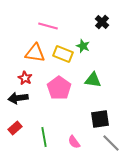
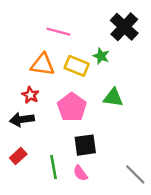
black cross: (102, 22) -> (124, 27), size x1.6
black square: (100, 119) -> (85, 145), moved
pink semicircle: (74, 142) -> (80, 173), moved

